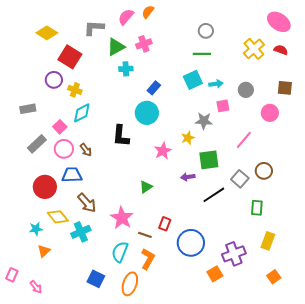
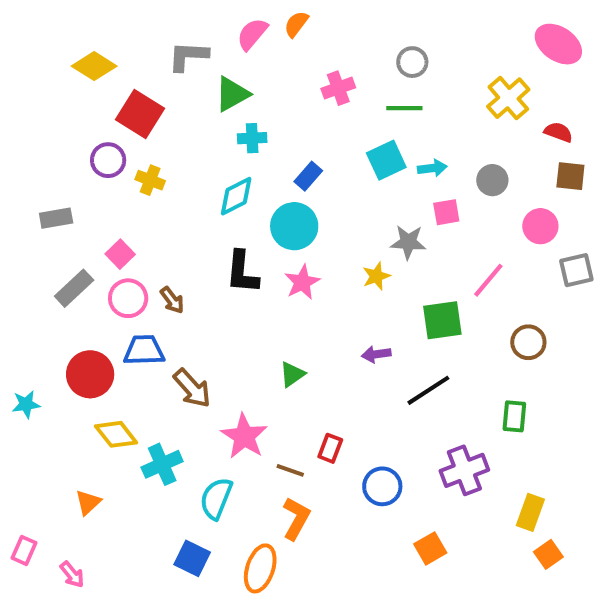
pink cross: (144, 44) -> (338, 88), moved
red semicircle: (281, 50) -> (558, 132), moved
cyan diamond: (82, 113) -> (236, 196), moved
pink star: (163, 151) -> (302, 282), moved
green square: (209, 160) -> (442, 320), moved
gray square: (240, 179) -> (576, 270), moved, turned 36
brown arrow: (87, 203) -> (192, 388), moved
cyan star: (36, 229) -> (26, 404), moved
yellow rectangle: (268, 241) -> (530, 512), moved
blue circle: (191, 243) -> (382, 486), size x0.7
cyan semicircle: (120, 252) -> (216, 498), moved
purple cross: (234, 254) -> (464, 470), moved

